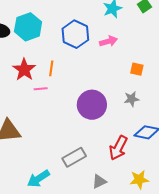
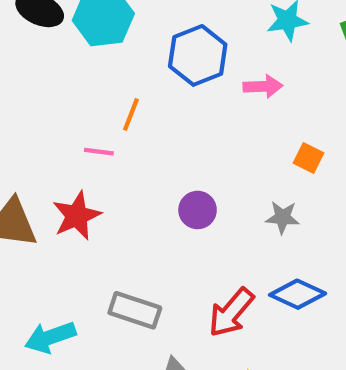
red star: (24, 70) -> (77, 216), moved
purple circle: (92, 105) -> (198, 210), size x0.6
gray rectangle: (74, 157) -> (135, 310), turned 35

